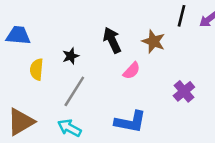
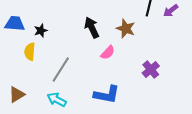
black star: (71, 56) -> (41, 31), moved
brown triangle: (21, 122) -> (17, 95), size x0.7

